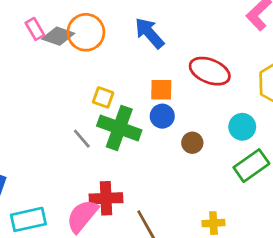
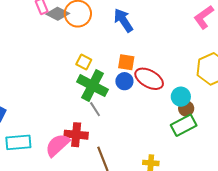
red ellipse: (210, 71) -> (149, 79), moved
gray line: (82, 139) -> (95, 109), moved
brown circle: (192, 143) -> (186, 109), moved

